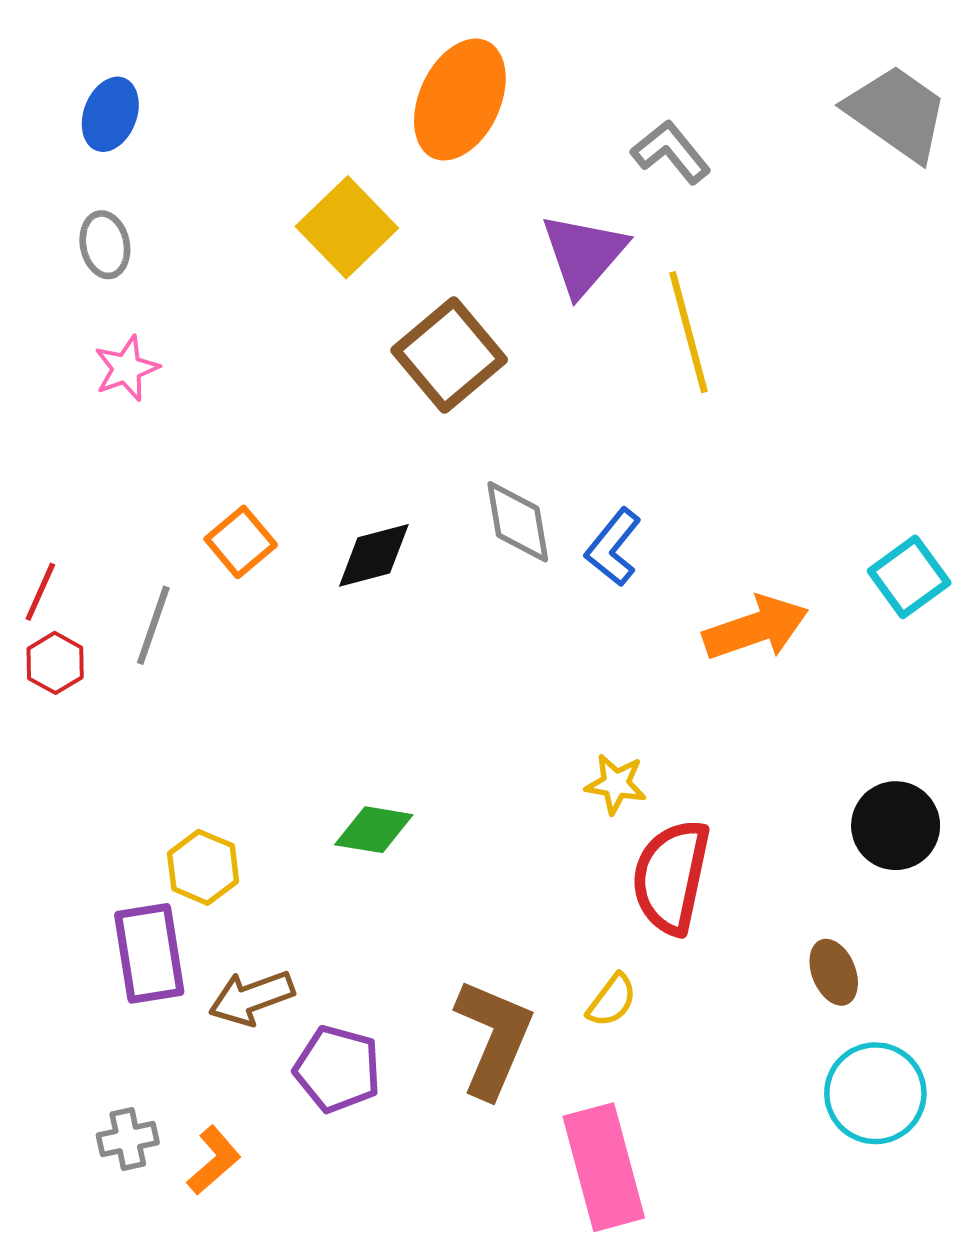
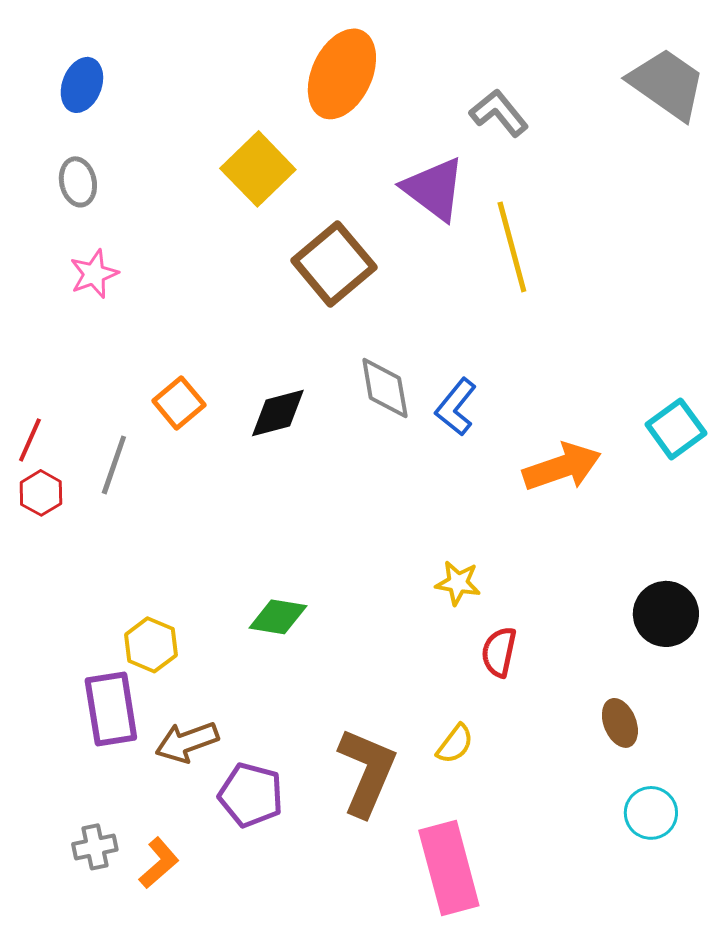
purple triangle: (584, 254) -> (434, 189), turned -34
red semicircle: (671, 877) -> (499, 652), size x0.6
cyan circle: (875, 1093) -> (651, 813), size x0.7

